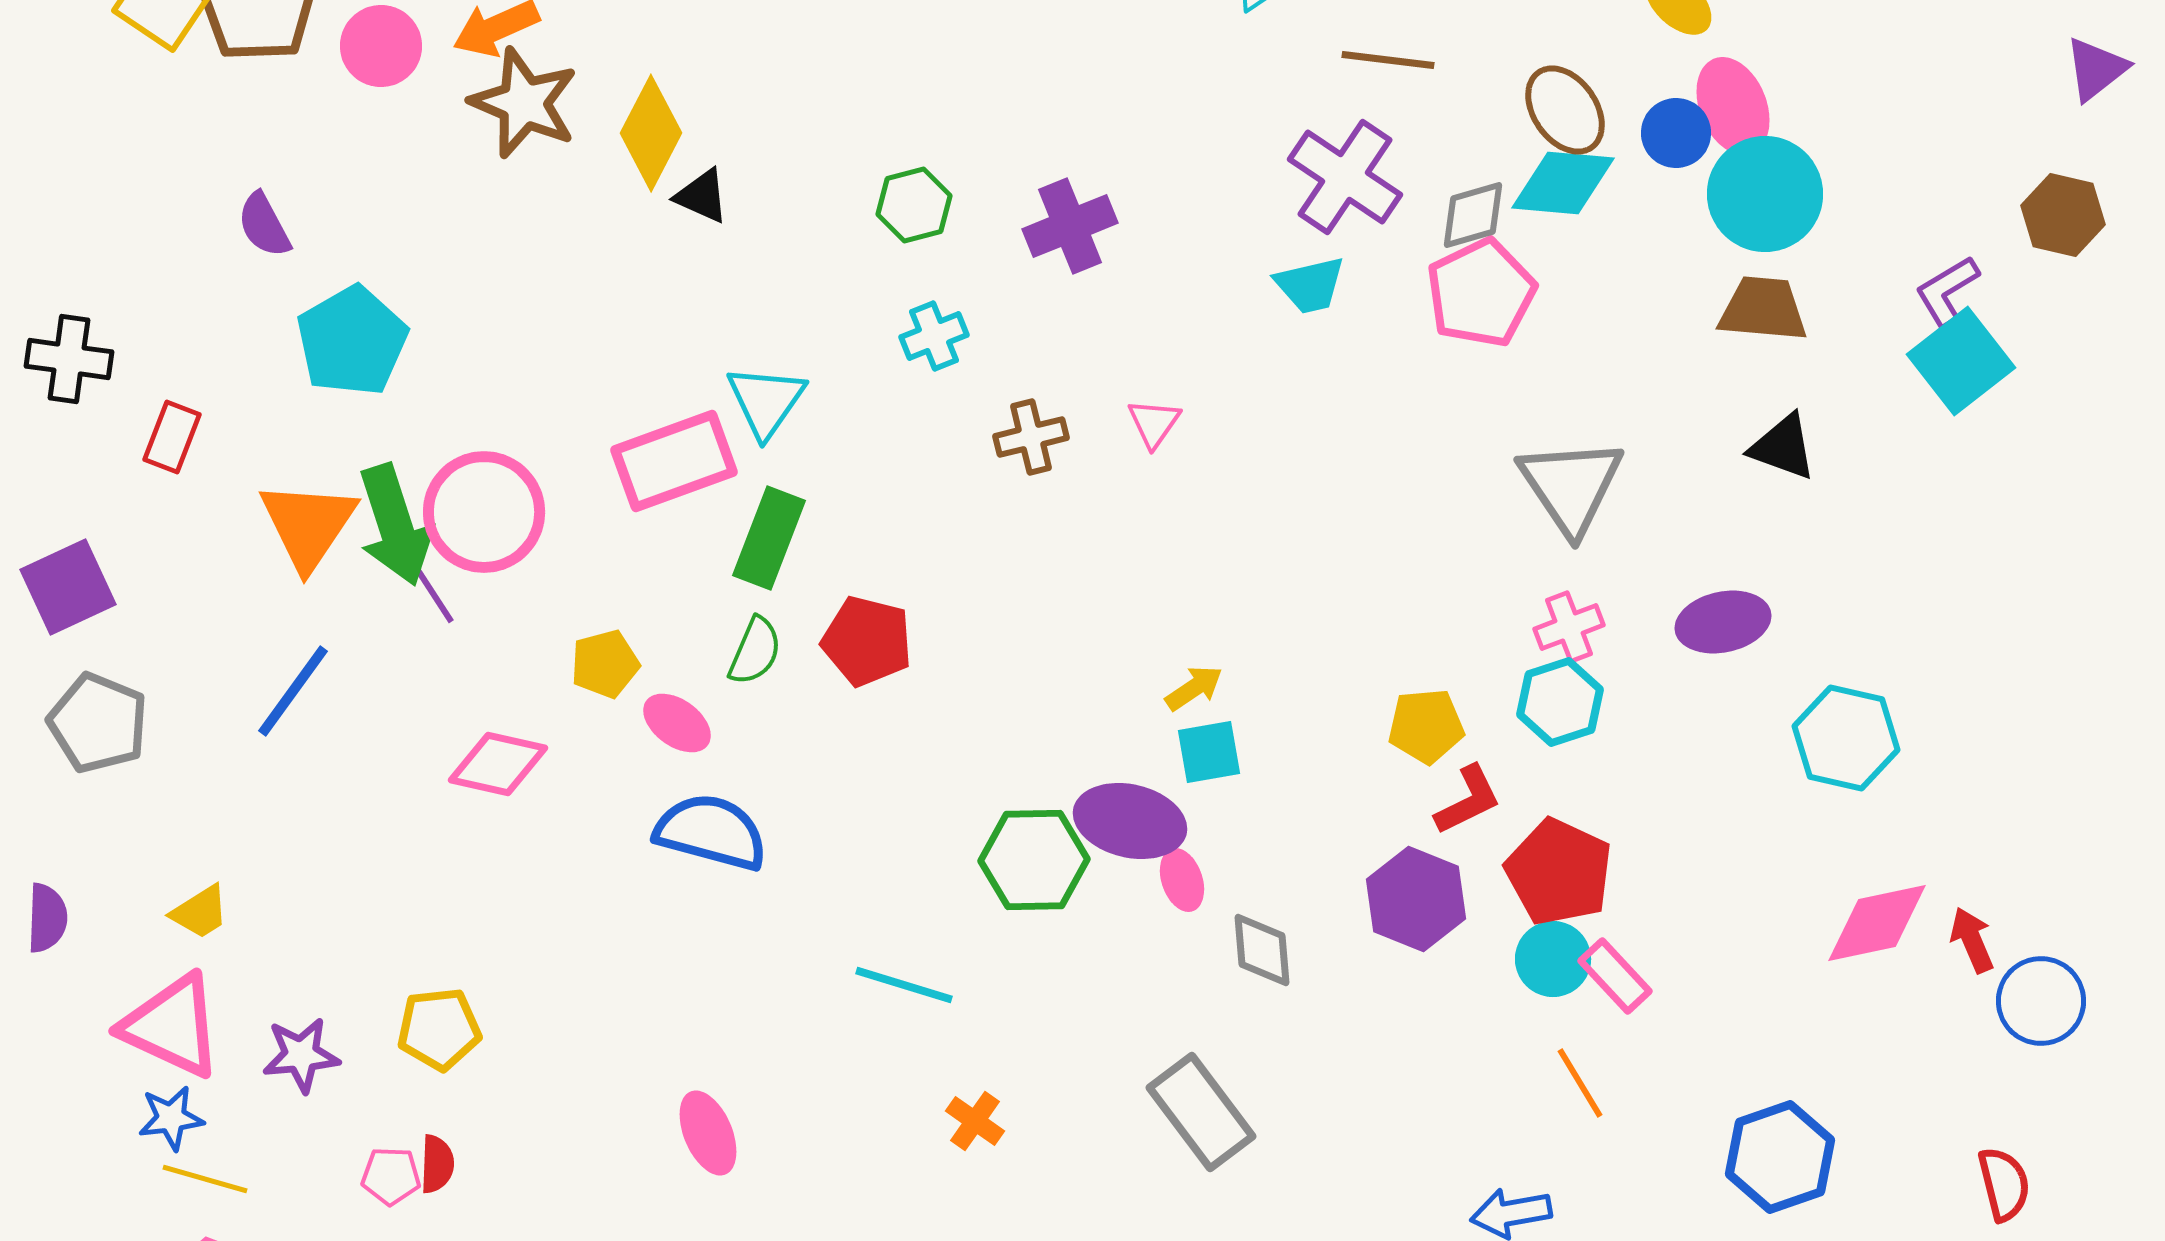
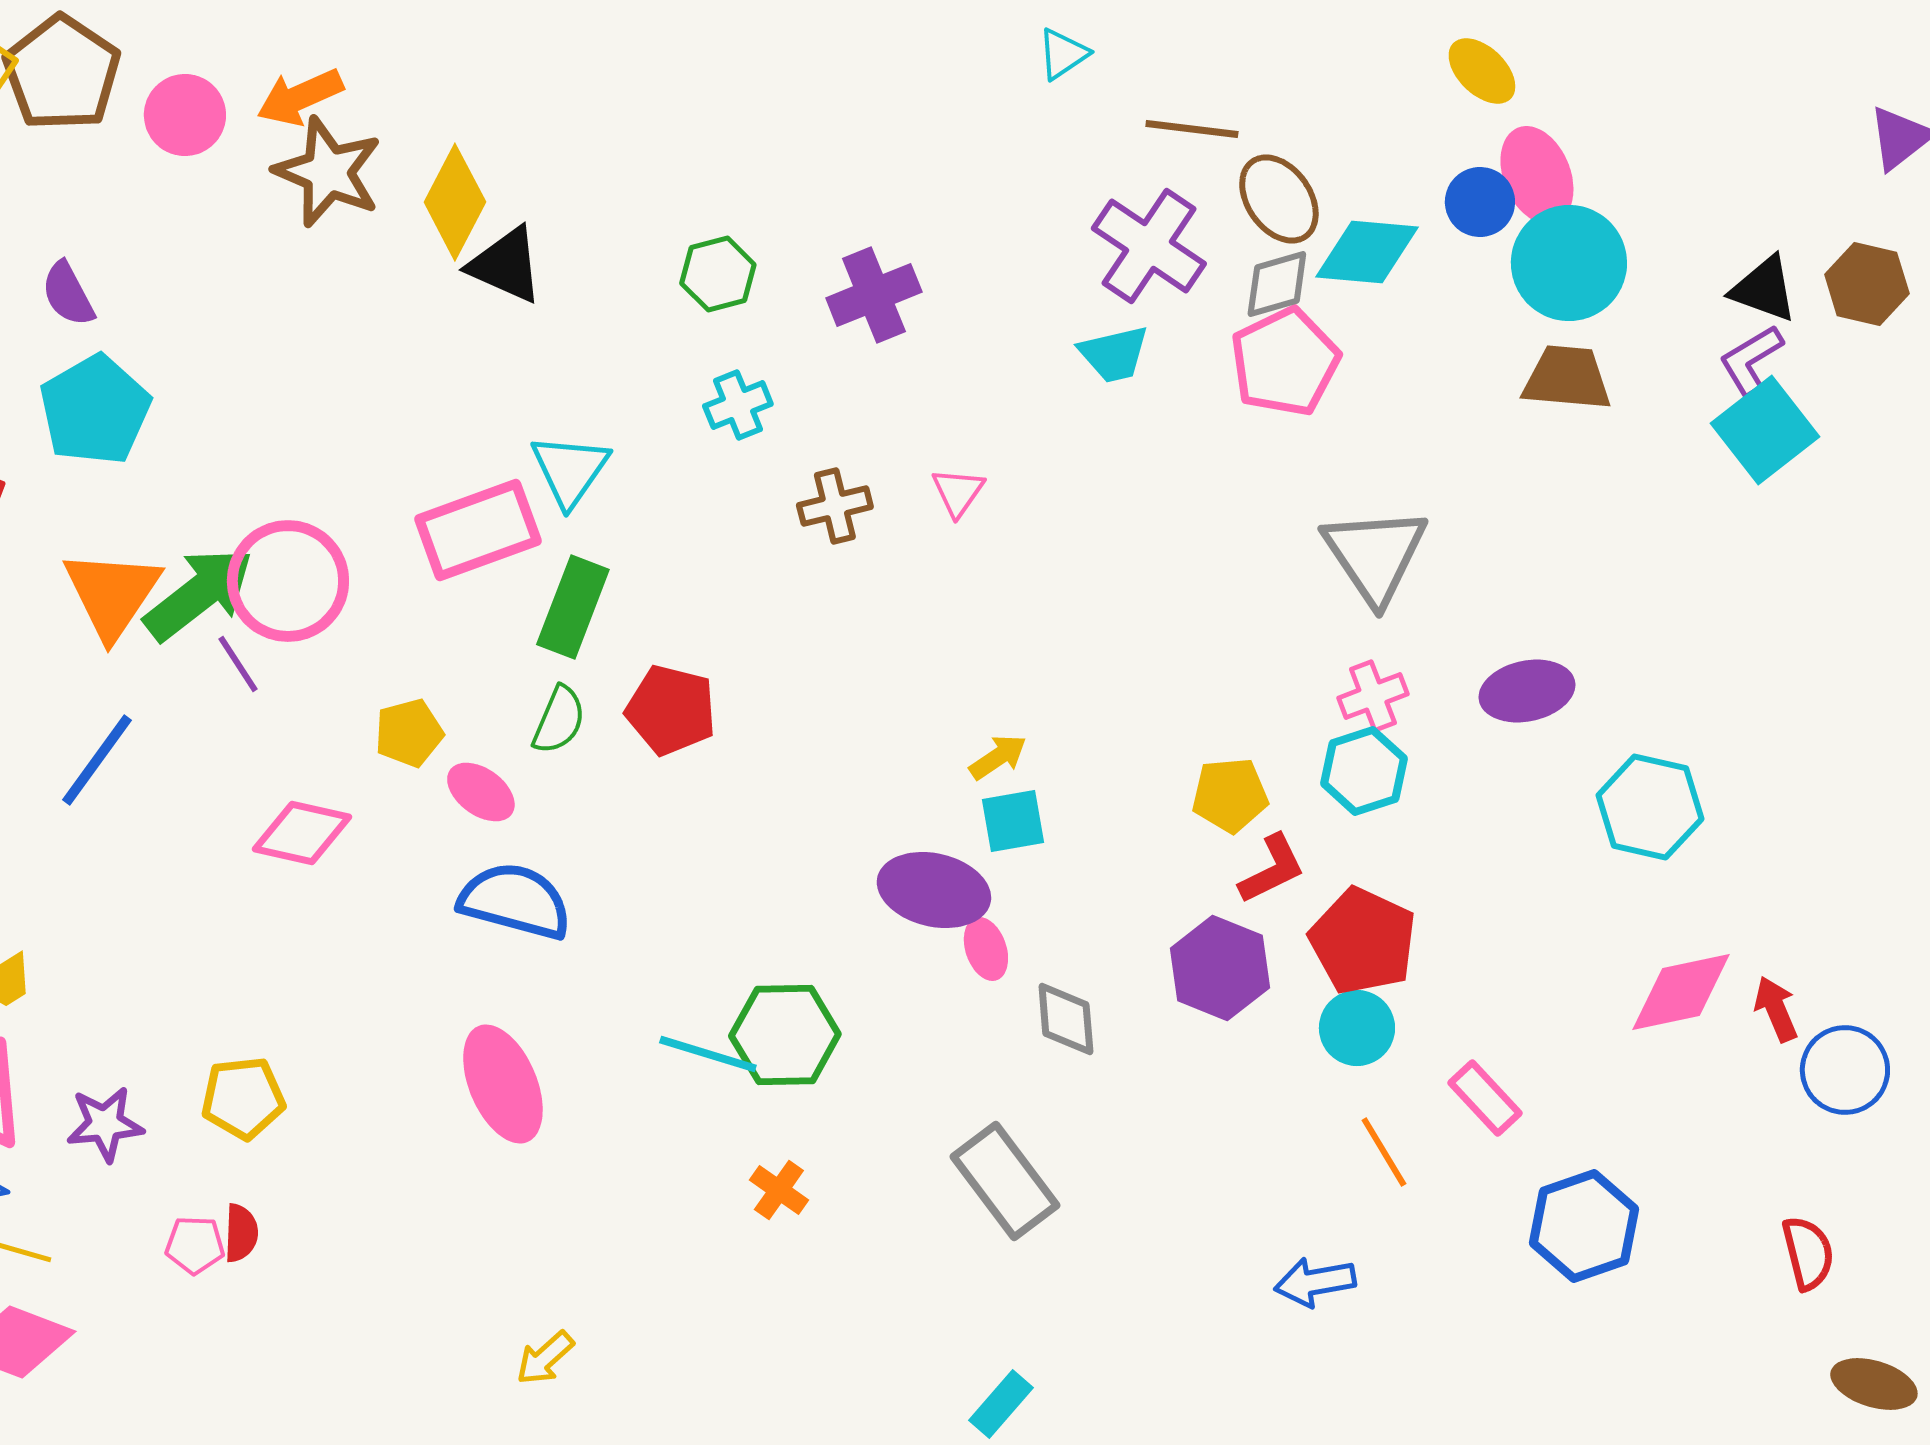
brown ellipse: (1565, 110) -> (1279, 199), moved
black triangle: (702, 196) -> (506, 265), size x1.4
cyan pentagon: (352, 341) -> (95, 410), moved
black triangle: (1783, 447) -> (1764, 289), moved
green arrow: (395, 525) -> (199, 594), turned -110
green hexagon: (1034, 860) -> (785, 1035), moved
pink rectangle: (1615, 976) -> (1485, 1098), moved
pink ellipse: (708, 1133) -> (503, 1084), moved, size x1.4

